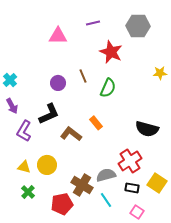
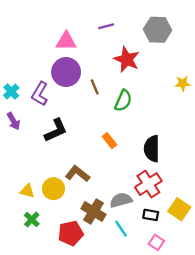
purple circle: (58, 83) -> (66, 72), moved, size x1.6
black semicircle: (147, 129) -> (152, 149), moved, turned 75
purple L-shape: (24, 131) -> (40, 94), moved
brown L-shape: (71, 134) -> (77, 174), moved

